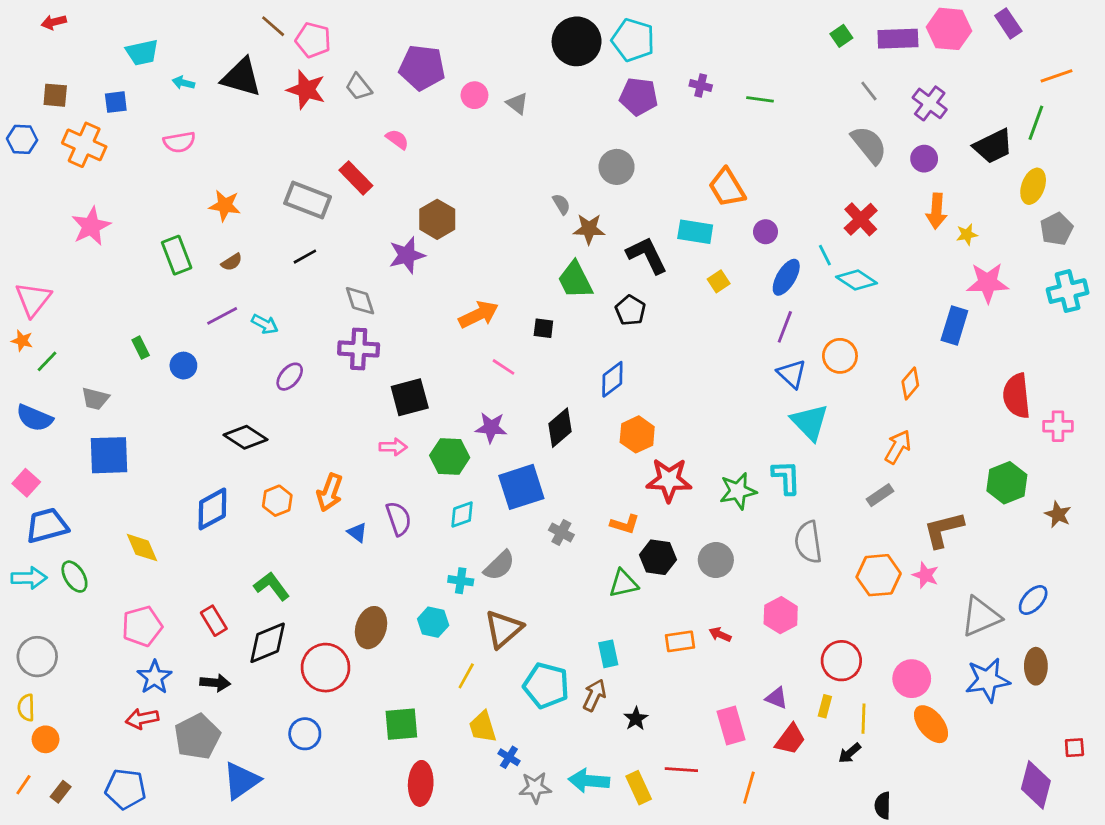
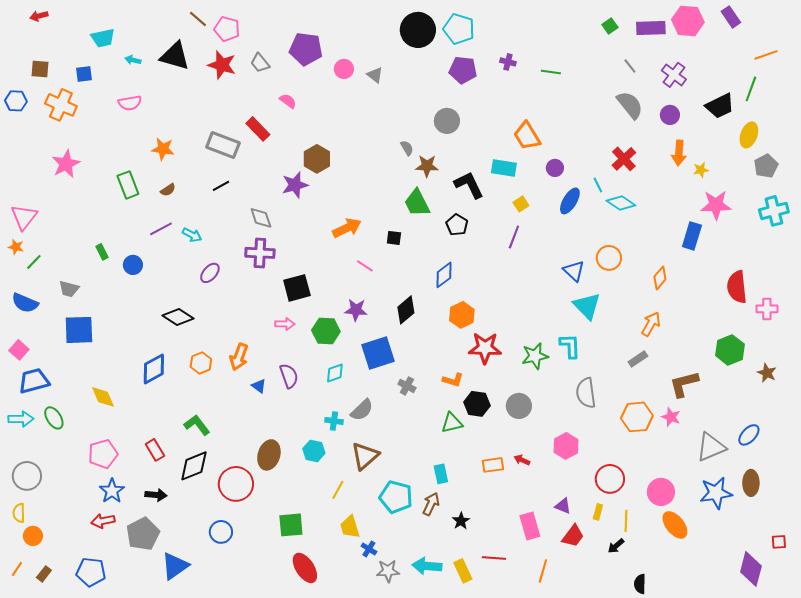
purple line: (785, 327) -> (514, 237), moved
red ellipse: (421, 783) -> (305, 568), turned -36

